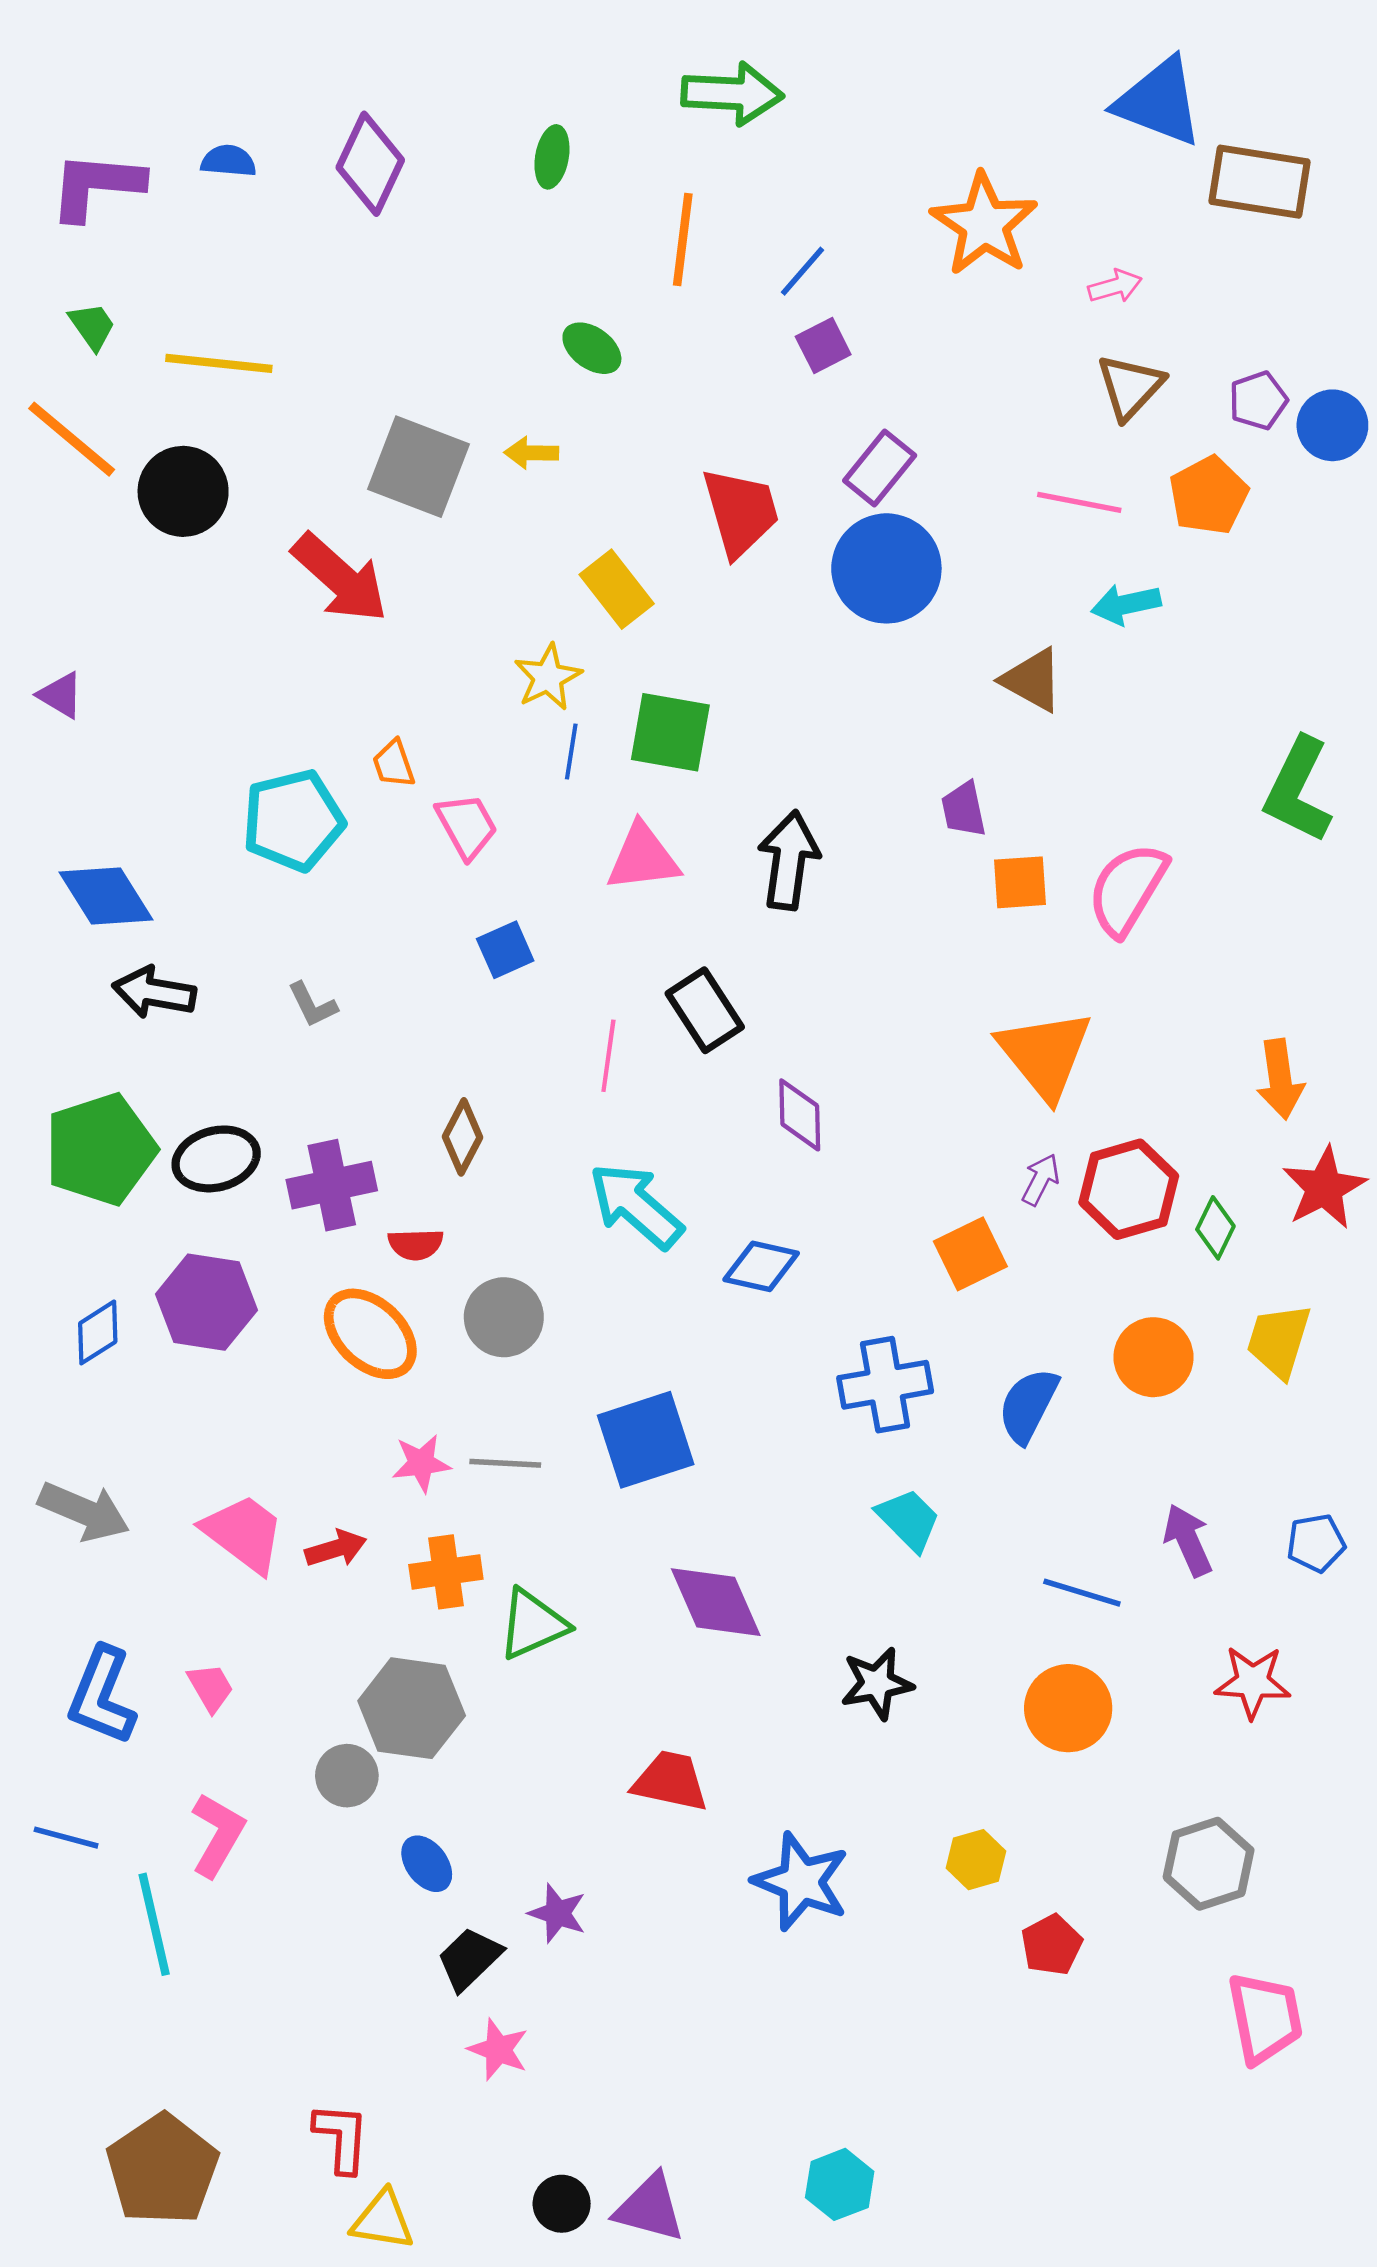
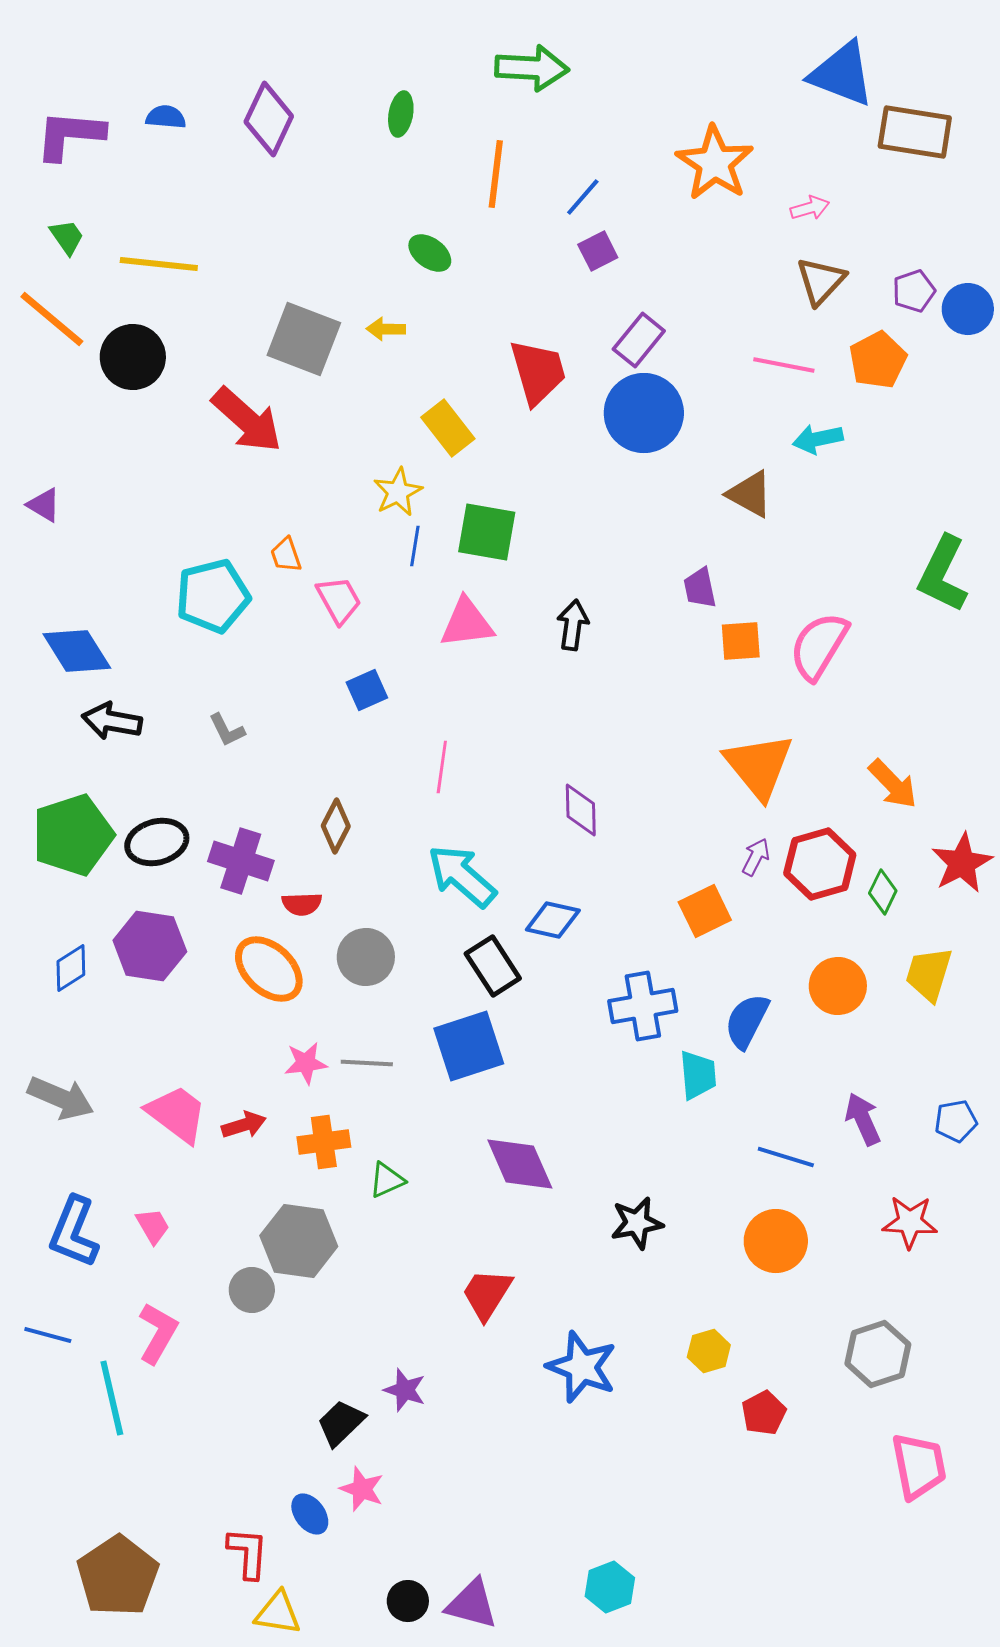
black arrow: (789, 860) -> (573, 625), size x0.7
black rectangle: (705, 1010) -> (493, 966), moved
orange arrow: (1280, 1079) -> (893, 784), moved, turned -36
purple cross: (332, 1185) -> (241, 861), turned 30
cyan trapezoid: (908, 1520) -> (698, 1075), moved, turned 40
green triangle: (533, 1624) -> (387, 1180), size x0.7
red trapezoid: (670, 1781) -> (487, 1294), turned -70
blue ellipse: (427, 1864) -> (310, 1514), moved

